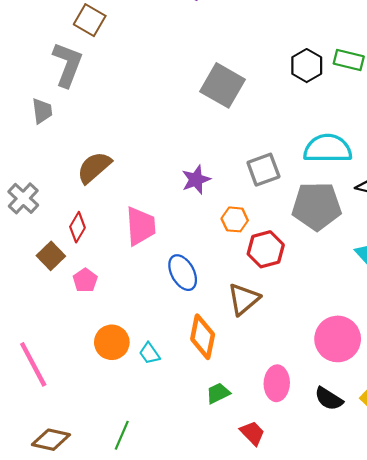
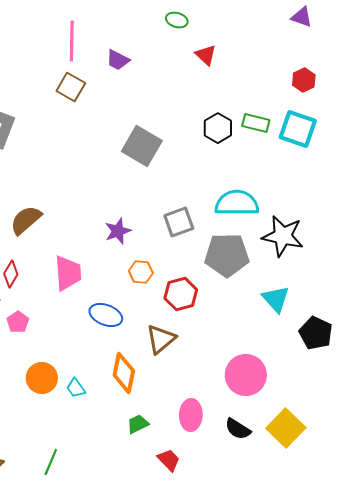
brown square: (90, 20) -> (71, 87), moved
orange hexagon: (235, 219) -> (141, 272), moved
blue ellipse: (183, 273) -> (106, 315), turned -40

